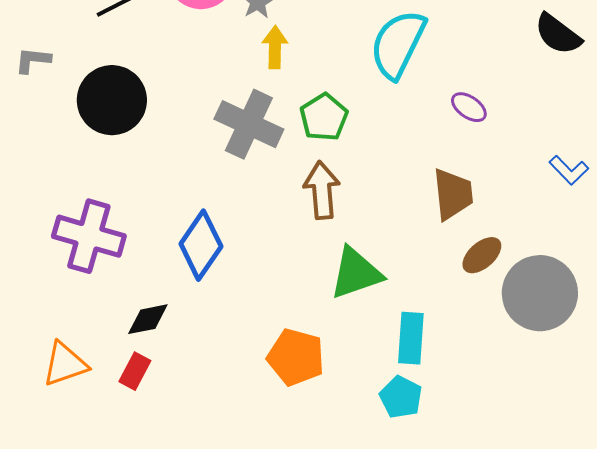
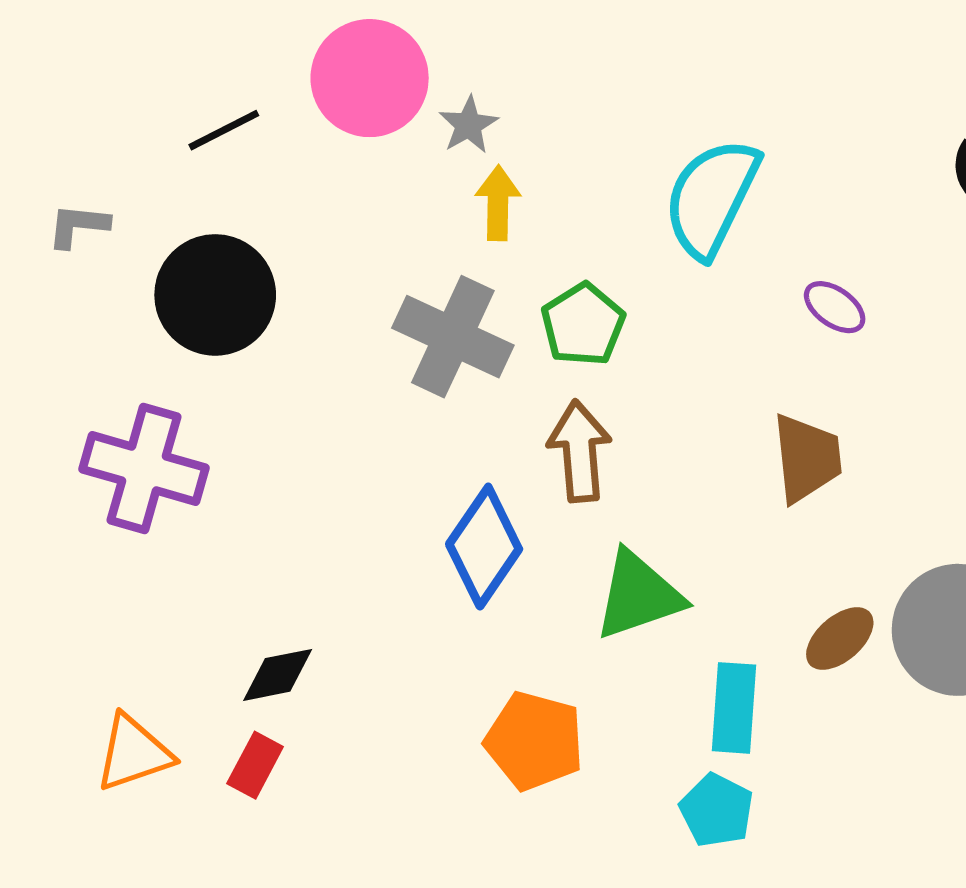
purple cross: (89, 236) -> (144, 468), moved
blue diamond: (201, 245) -> (484, 547), moved
brown ellipse: (482, 255) -> (840, 639), moved

